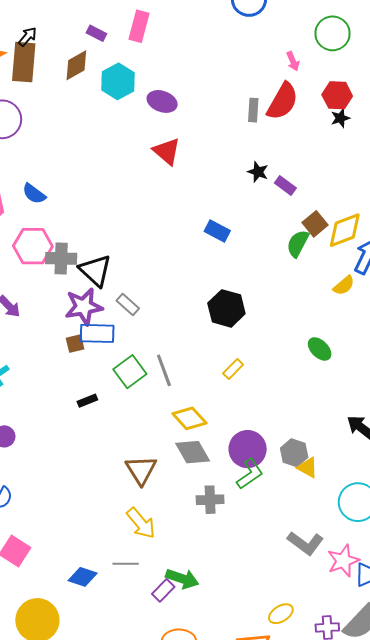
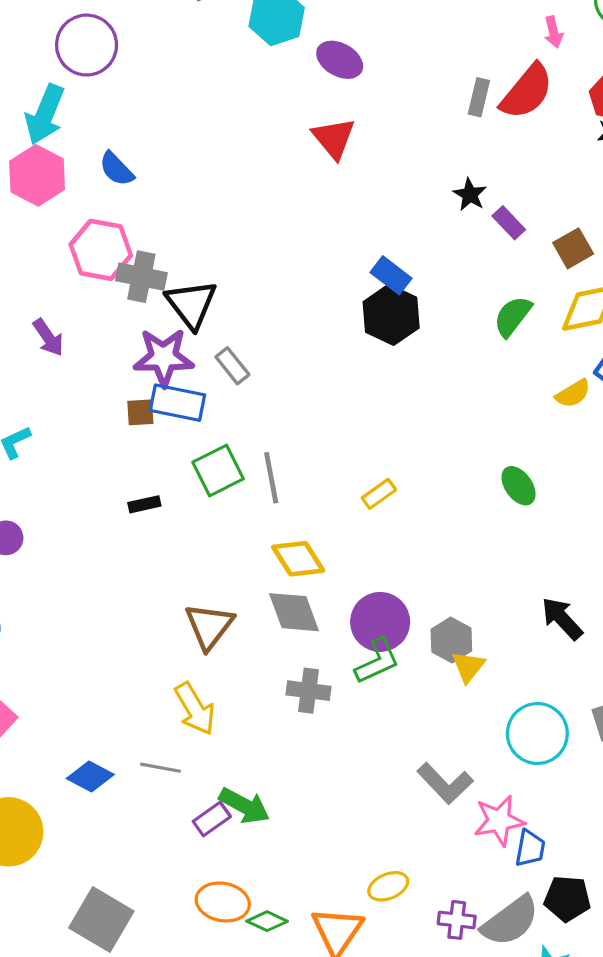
brown square: (315, 224) -> (573, 248), moved
black hexagon: (226, 308) -> (391, 315), moved
yellow triangle: (307, 468) -> (468, 667), turned 30

